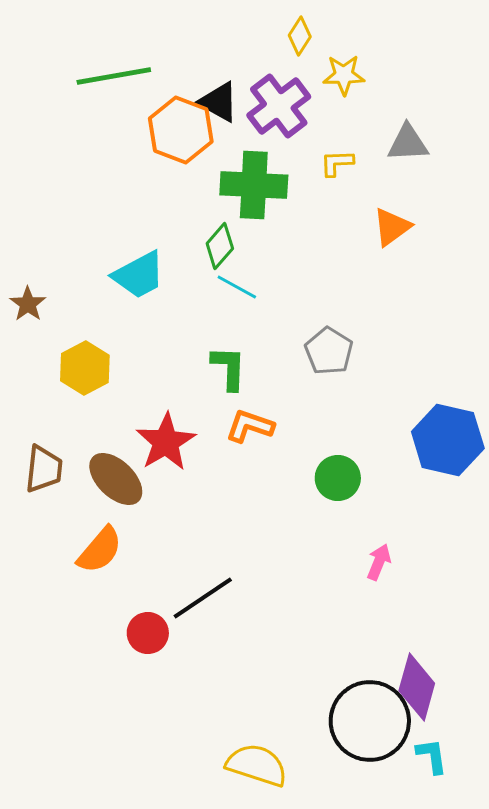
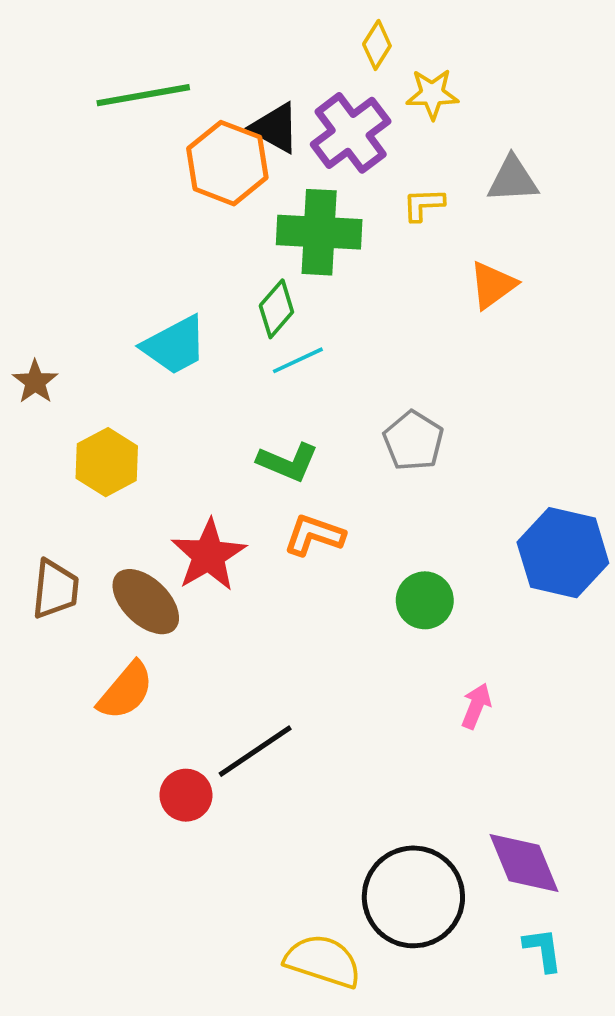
cyan line: (237, 287) -> (298, 360), turned -54
green L-shape: (229, 368) -> (288, 462), turned 111
purple diamond: (417, 687) -> (524, 863), turned -38
black circle: (370, 721) -> (413, 897), moved

